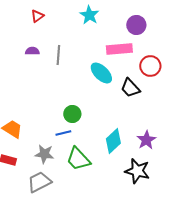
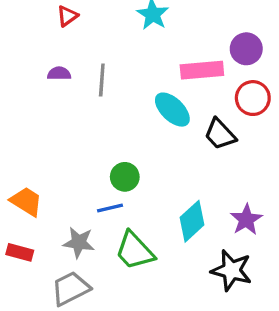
purple circle: (136, 25) -> (246, 49), moved

